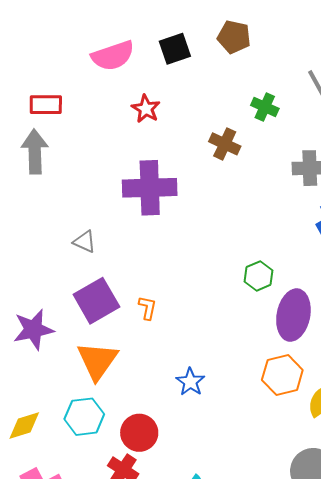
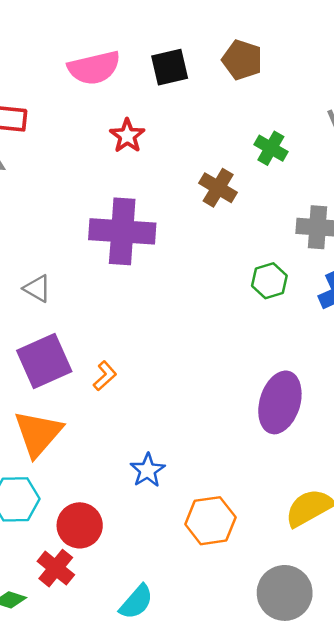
green hexagon: (259, 276) -> (269, 281), moved
orange L-shape: (147, 308) -> (105, 376), turned 30
orange hexagon: (282, 375) -> (210, 521), moved

